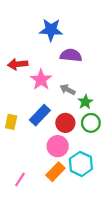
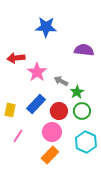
purple semicircle: (71, 55) -> (84, 50), moved
cyan hexagon: (81, 164) -> (86, 142), moved
pink line: (20, 179) -> (18, 136), moved

